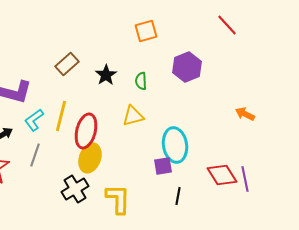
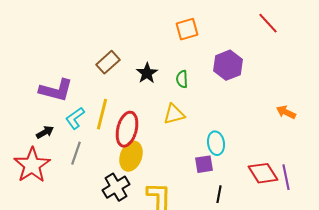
cyan ellipse: (175, 145) -> (216, 143), size x0.7

